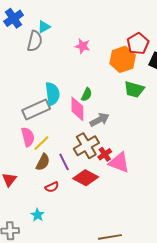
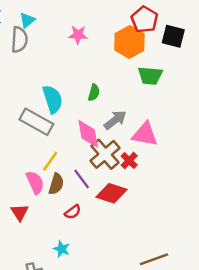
gray rectangle: (36, 109) -> (36, 122), turned 64
pink diamond: (77, 109) -> (88, 134), moved
pink semicircle: (28, 137) -> (35, 182), moved
pink triangle: (119, 162) -> (145, 134), moved

